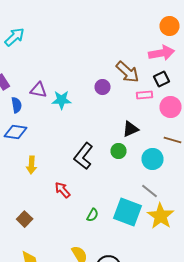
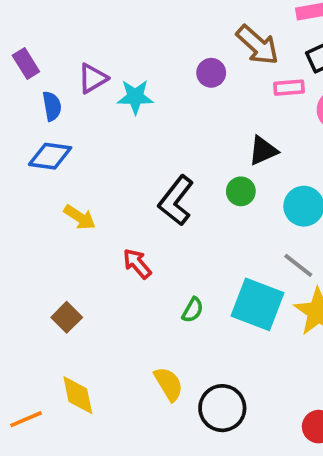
purple triangle: (38, 90) -> (93, 78), turned -42
yellow arrow: (32, 165) -> (80, 217), turned -60

